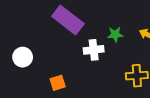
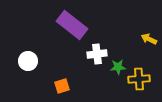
green star: (115, 34) -> (118, 67), moved

